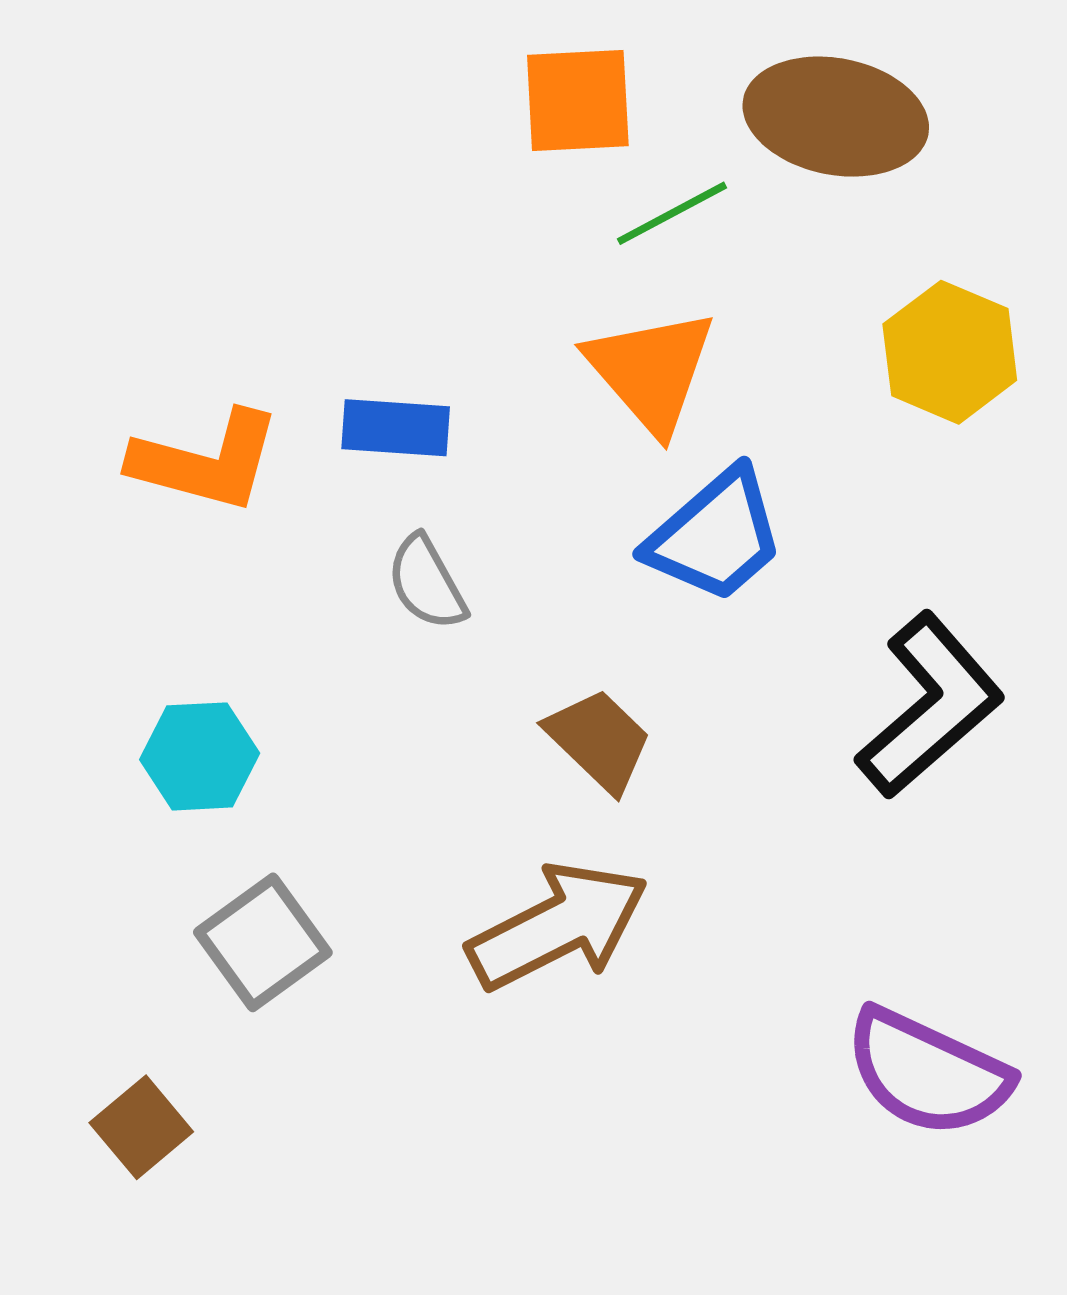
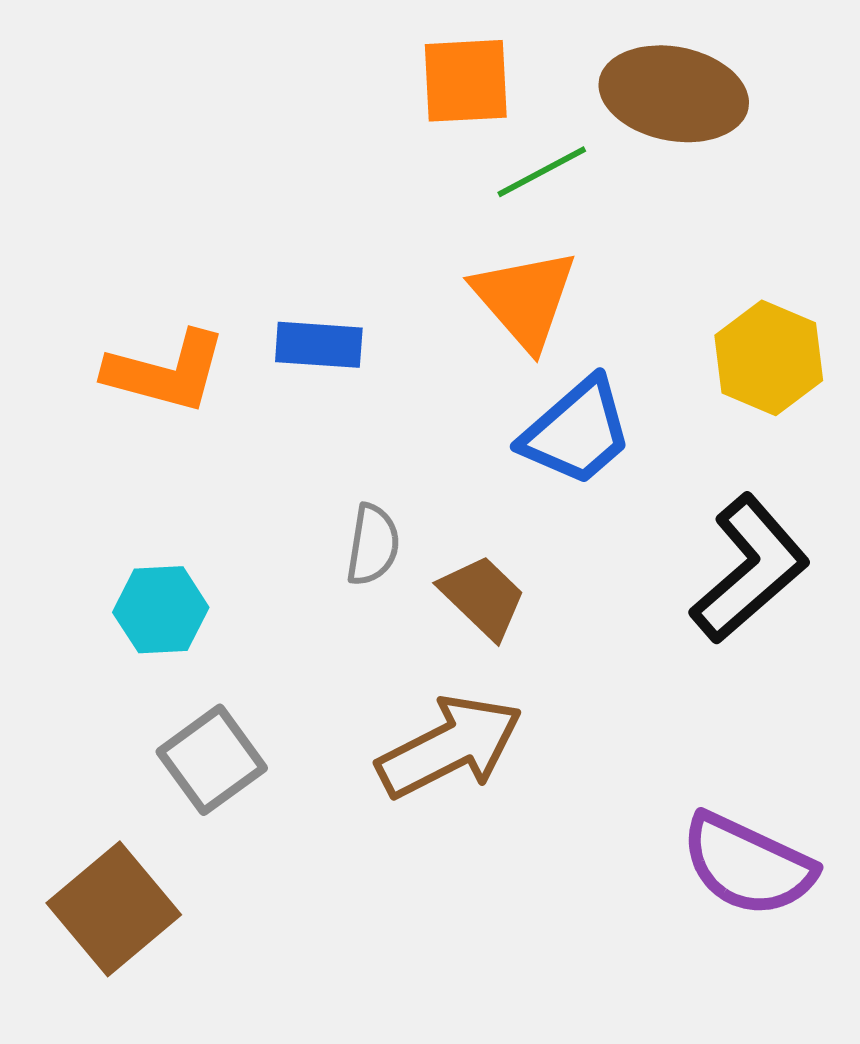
yellow hexagon: (950, 352) -> (769, 358), moved
gray semicircle: (427, 583) -> (373, 545), moved, turned -142
brown square: (141, 1127) -> (114, 909), size x1.6

